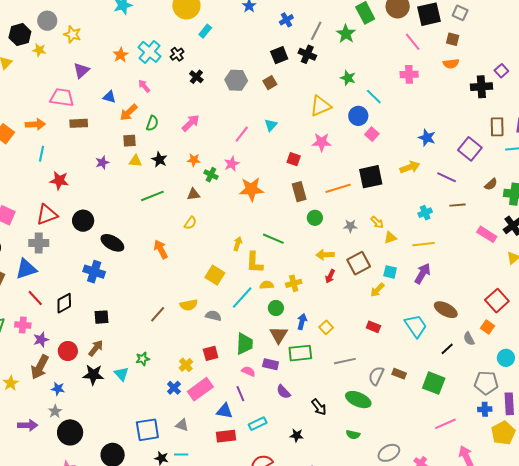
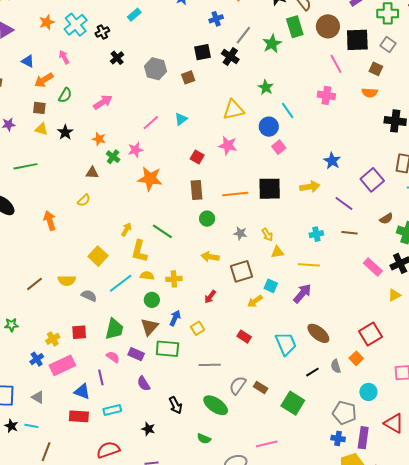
green line: (152, 196) -> (25, 166), moved
red arrow: (330, 276) -> (210, 297), moved
pink line: (445, 424) -> (267, 444), moved

